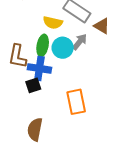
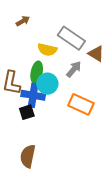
cyan circle: (63, 48) -> (47, 84), moved
orange rectangle: (76, 102) -> (81, 104), moved, turned -55

